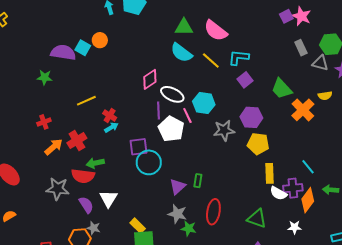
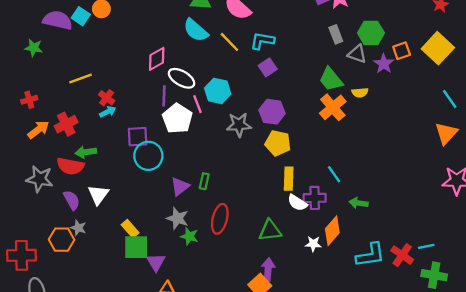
green trapezoid: (282, 89) -> (331, 79), moved
orange diamond: (308, 200) -> (332, 231), moved
green triangle: (257, 219) -> (270, 231), turned -30

